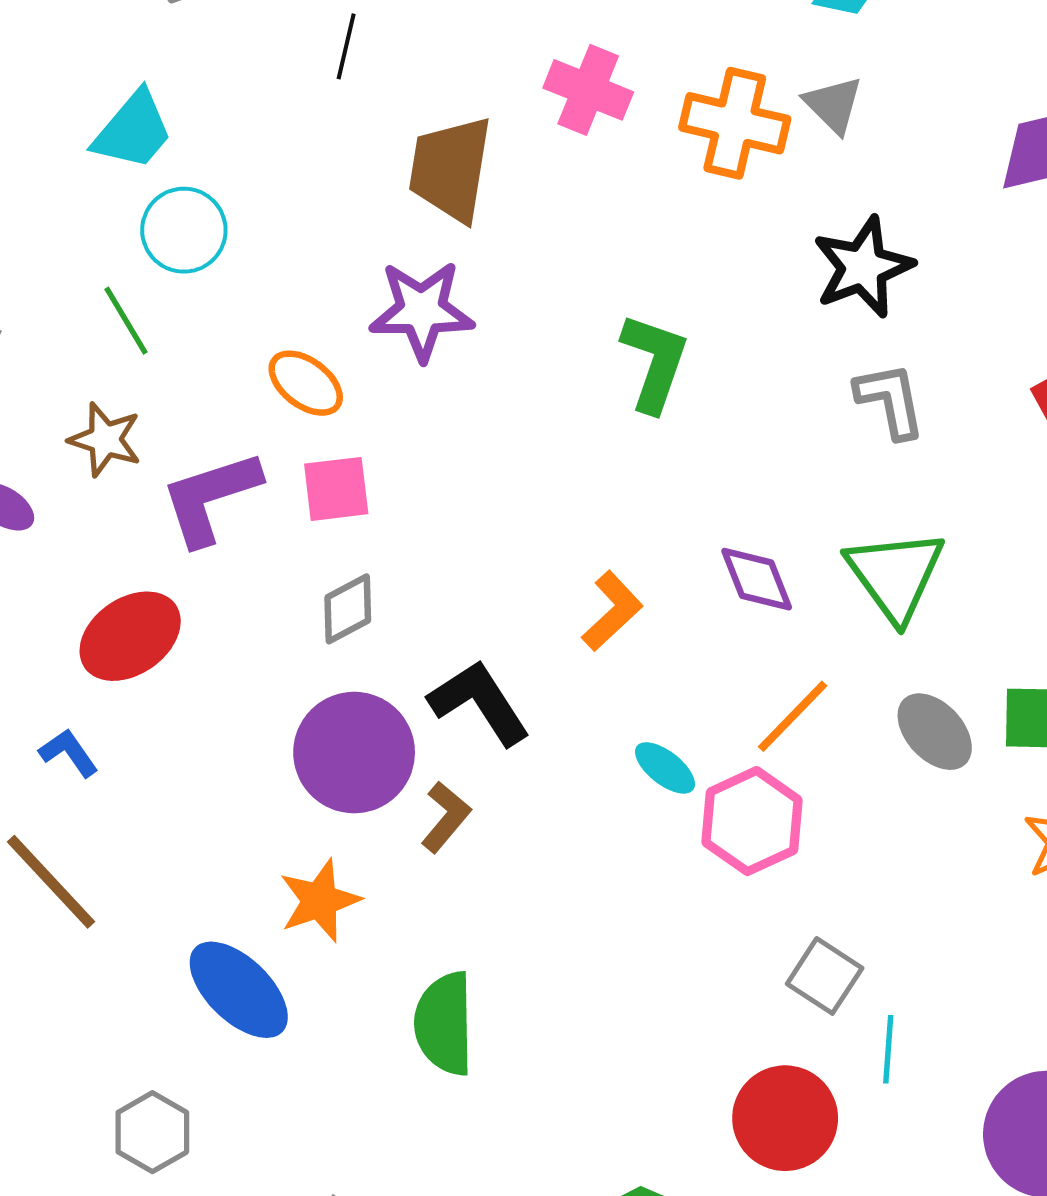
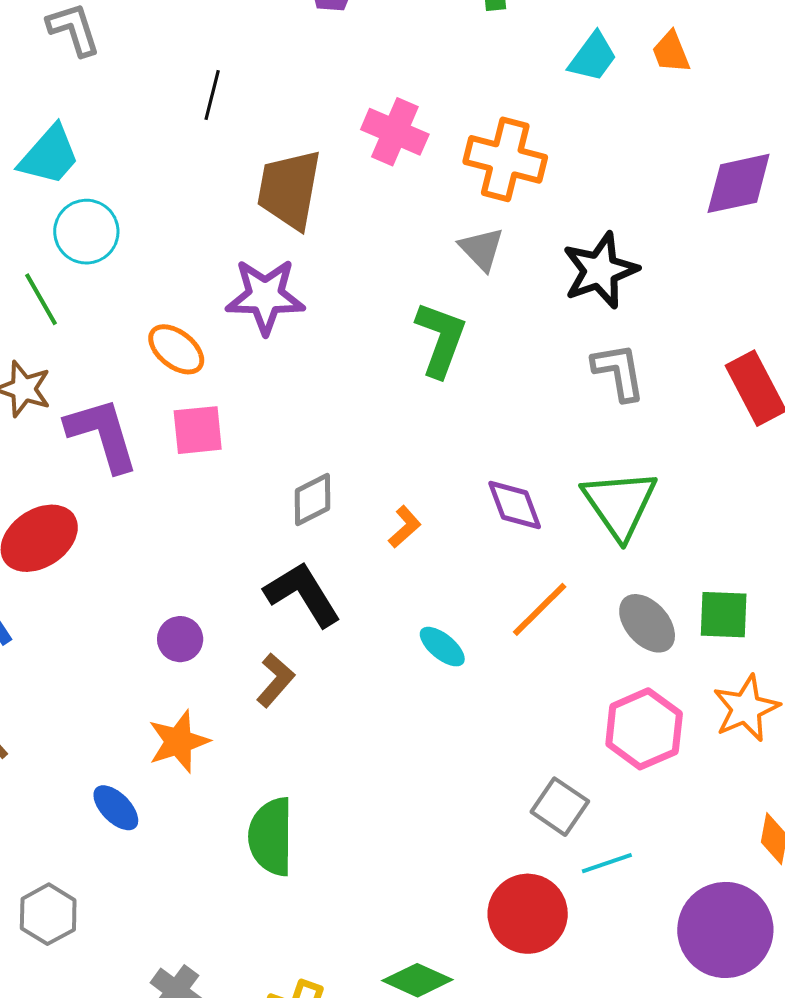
gray triangle: (833, 105) -> (482, 249), moved
purple L-shape: (210, 498) -> (102, 435), turned 90
gray diamond: (348, 609) -> (312, 499), moved
orange L-shape: (612, 611) -> (405, 527), size x0.7
purple circle: (354, 753) -> (180, 639), moved, size x0.5
pink hexagon: (752, 821) -> (644, 729), moved
blue ellipse: (239, 990) -> (116, 808), size x0.6
cyan line: (888, 1049) -> (607, 863), turned 66

